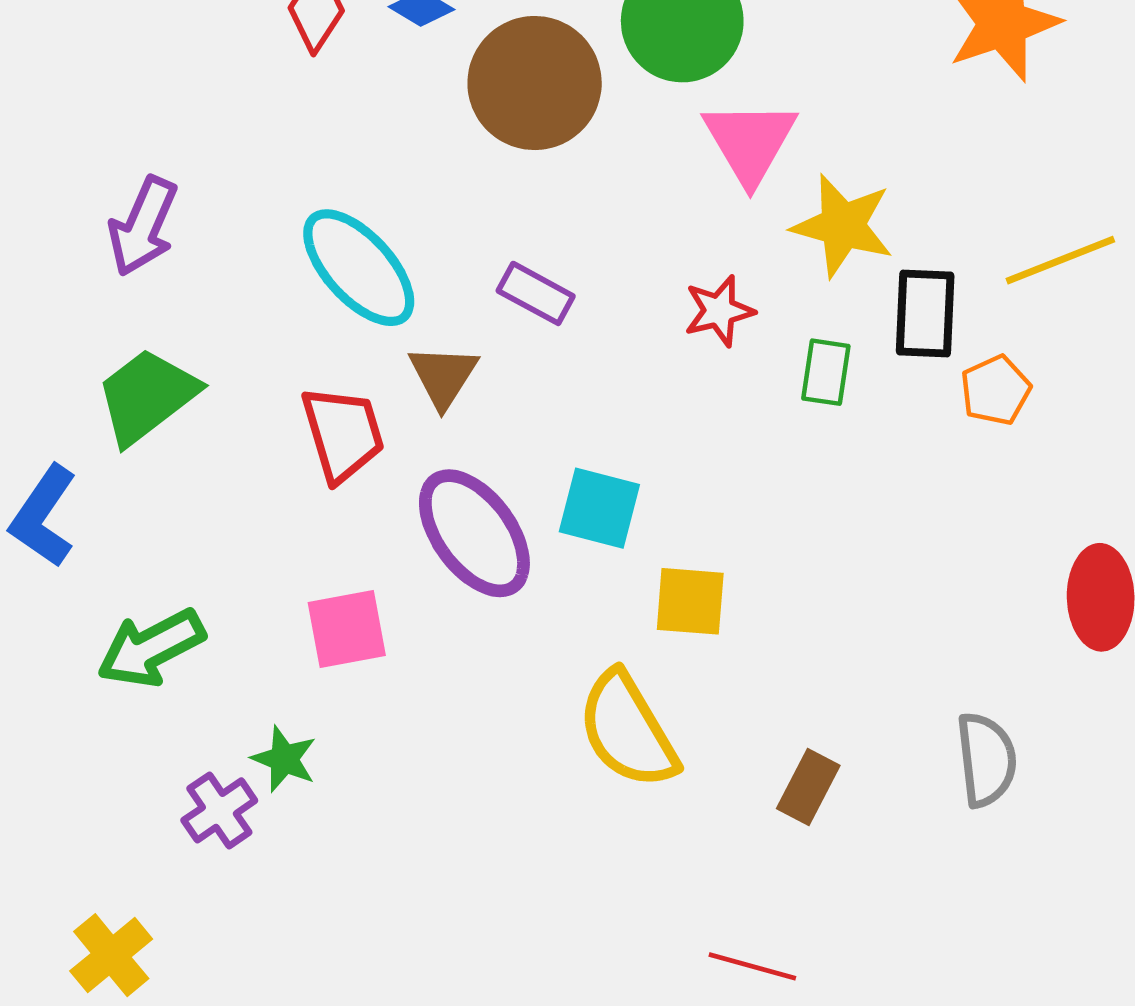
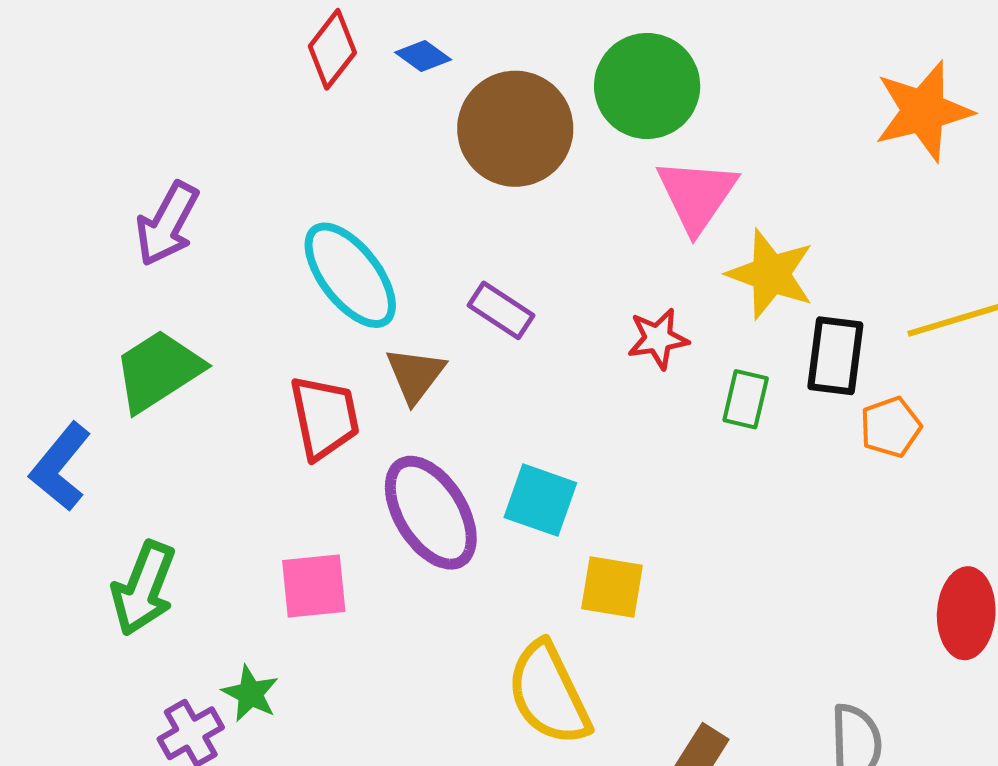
green arrow: (151, 648) -> (144, 588), turned -46

